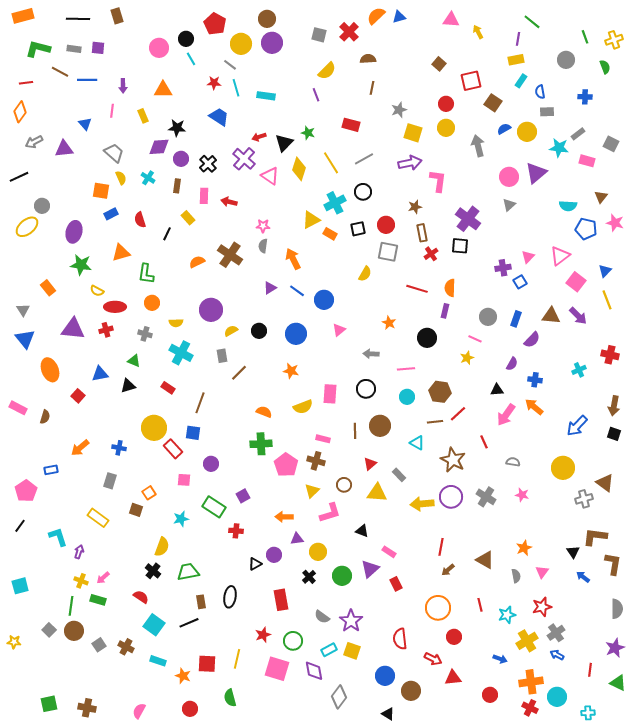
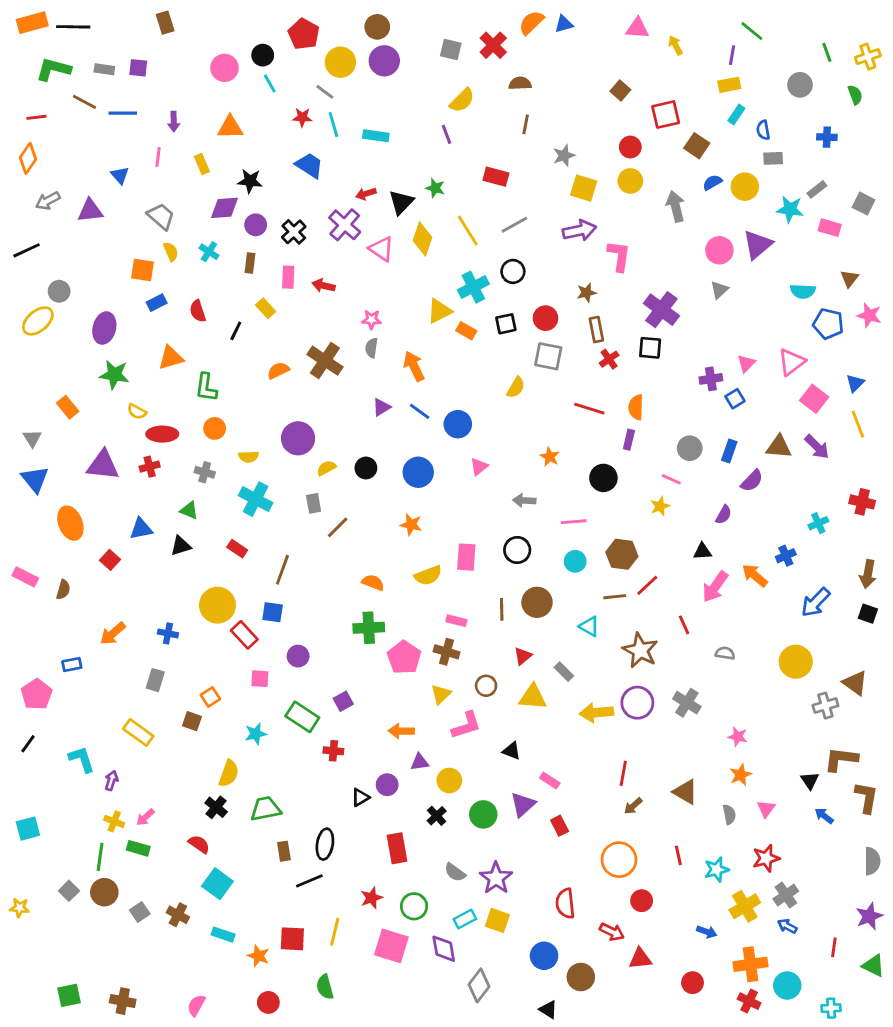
black line: (78, 19) -> (73, 27), moved
blue cross: (535, 380) -> (786, 556), moved, turned -32
pink star: (522, 495) -> (738, 737), moved
black line: (189, 623) -> (309, 881), moved

